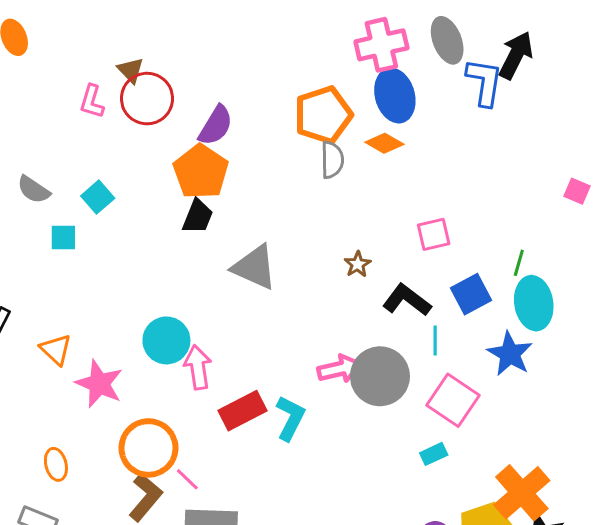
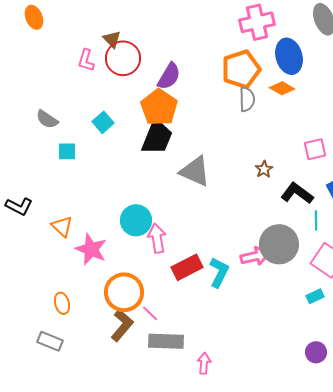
pink cross: (381, 45) -> (257, 22), moved
cyan square: (98, 197) -> (103, 122), moved
black trapezoid: (198, 217) -> (157, 137), size x1.5
pink arrow: (340, 369) -> (255, 256), moved

